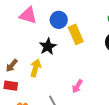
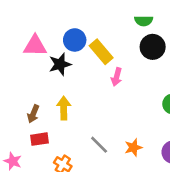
black star: (48, 47) -> (60, 64), moved, turned 30
pink arrow: (77, 86) -> (117, 77), moved

